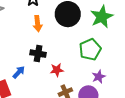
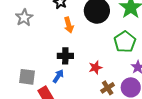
black cross: (38, 54) -> (65, 56), moved

